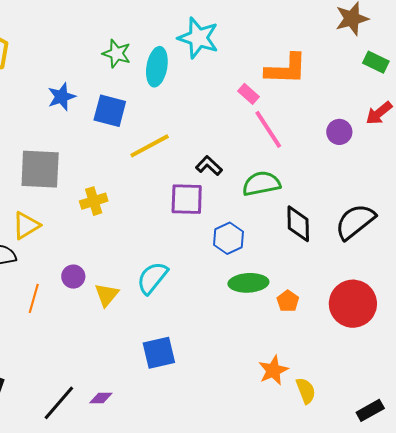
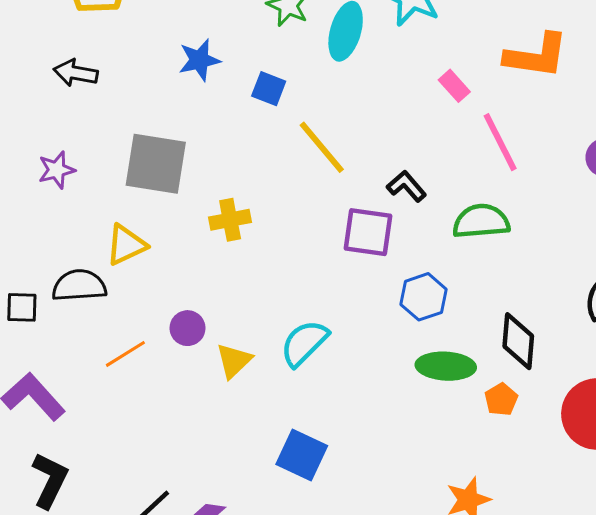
pink rectangle: (248, 94) -> (454, 86), moved
blue square: (110, 111) -> (269, 89), size x0.7
yellow line: (150, 146) -> (322, 147), turned 72
black diamond: (298, 224) -> (518, 341), moved
orange line: (34, 298) -> (125, 354), turned 36
blue square: (159, 353) -> (302, 455), turned 32

